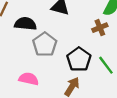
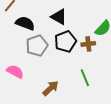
black pentagon: (79, 59) -> (65, 42), moved

